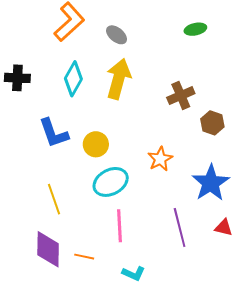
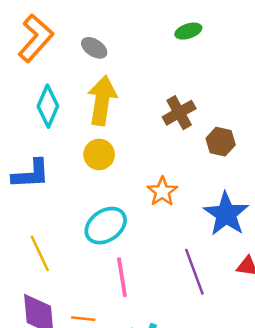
blue L-shape: (54, 133) -> (31, 174), turned -68
yellow circle: (96, 144) -> (99, 154), moved

